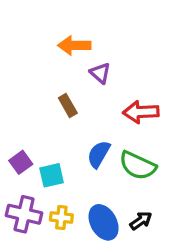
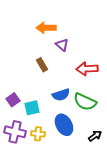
blue semicircle: (99, 154) -> (61, 95), turned -138
black arrow: (141, 221) -> (95, 136), moved
blue ellipse: (104, 222) -> (64, 125), moved

